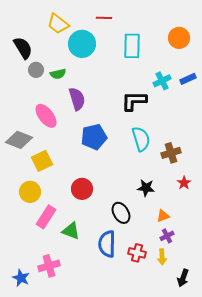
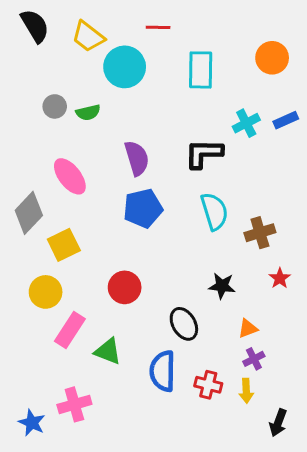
black semicircle: (23, 48) -> (35, 26), moved
purple semicircle: (77, 99) -> (137, 158), moved
gray diamond: (19, 140) -> (29, 213), turned -68

